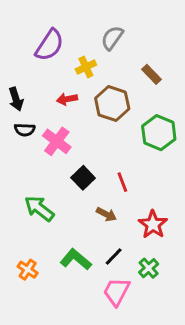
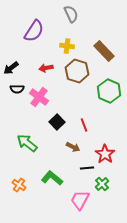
gray semicircle: (112, 38) -> (71, 14), moved, turned 120
yellow cross: (86, 67) -> (67, 46), moved, turned 32
brown rectangle: (152, 74) -> (104, 51), size x1.5
black arrow: (16, 99) -> (11, 68), turned 70
black line: (114, 257) -> (87, 168), moved, turned 40

